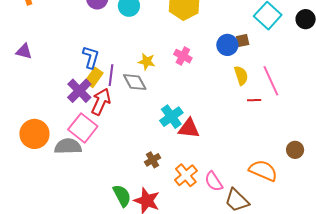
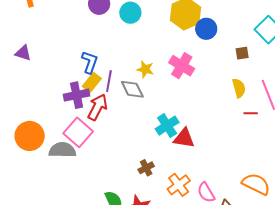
blue circle: (227, 45) -> (206, 29), moved
pink cross: (183, 56) -> (182, 66), size x1.4
purple cross: (79, 91) -> (77, 95), turned 30

